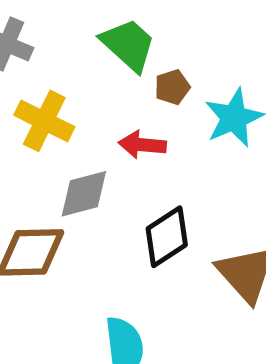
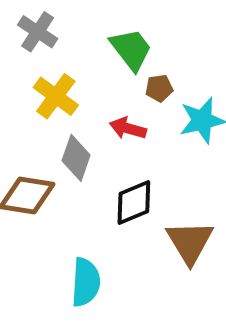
gray diamond: (84, 194) -> (76, 158), turned -66

